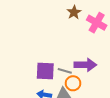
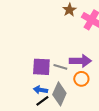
orange circle: (73, 83) -> (81, 79), moved

